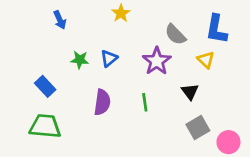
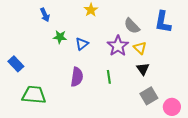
green star: (80, 60) -> (60, 37), moved
yellow triangle: (206, 60) -> (140, 48), moved
blue rectangle: (45, 86) -> (16, 64), moved

